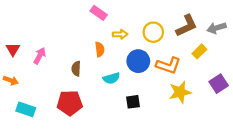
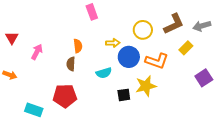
pink rectangle: (99, 13) -> (92, 12), turned 35
yellow arrow: (120, 34) -> (113, 43), moved
red triangle: (13, 49) -> (12, 38), moved
orange semicircle: (100, 49) -> (78, 46), moved
yellow star: (180, 92) -> (146, 86), moved
cyan rectangle: (26, 109) -> (34, 110), moved

